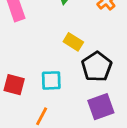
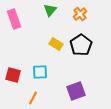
black pentagon: (97, 67) -> (81, 45), moved

